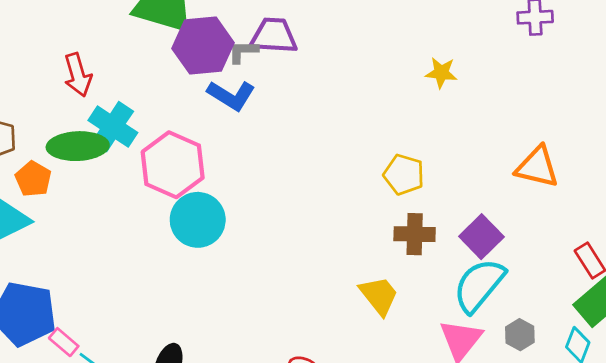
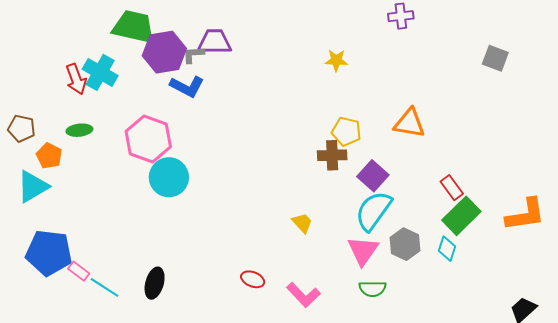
cyan cross: (113, 127) -> (100, 72), moved
green ellipse: (78, 146) -> (79, 130), size x0.6
yellow pentagon: (404, 175) -> (346, 131), moved
brown cross: (415, 234) -> (332, 155), moved
yellow trapezoid: (379, 296) -> (302, 223), size x0.7
gray hexagon: (520, 335) -> (405, 244), size x1.4

